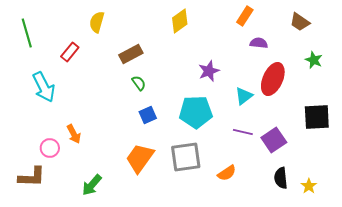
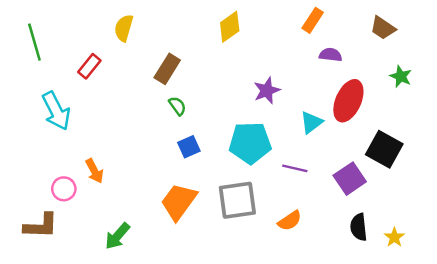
brown rectangle: (131, 54) -> (167, 69), turned -30
black square: (317, 117) -> (384, 149), moved, turned 32
purple line: (243, 132) -> (295, 168), moved

